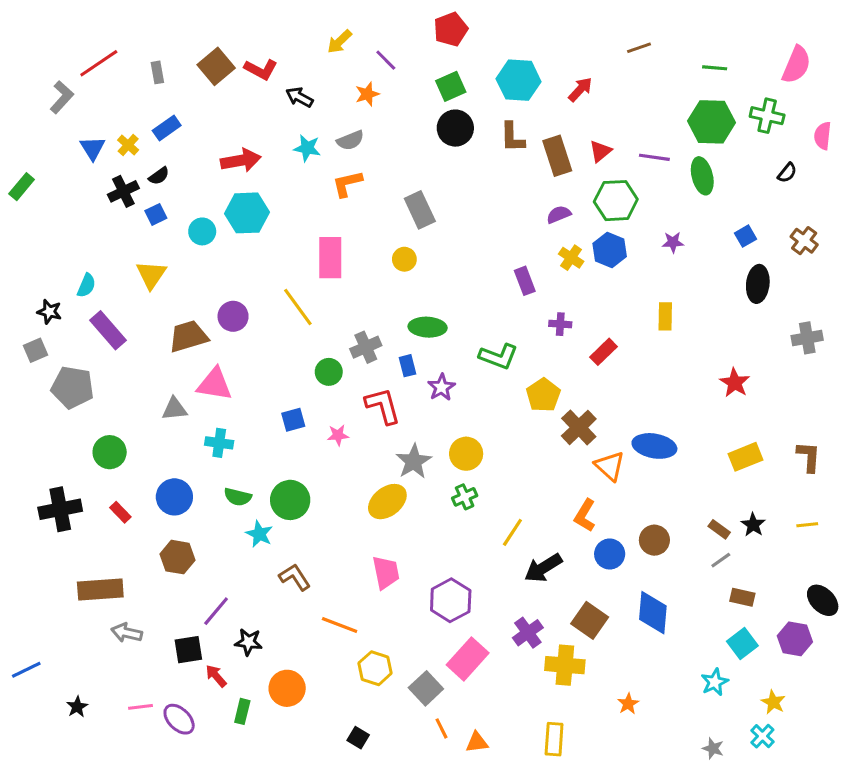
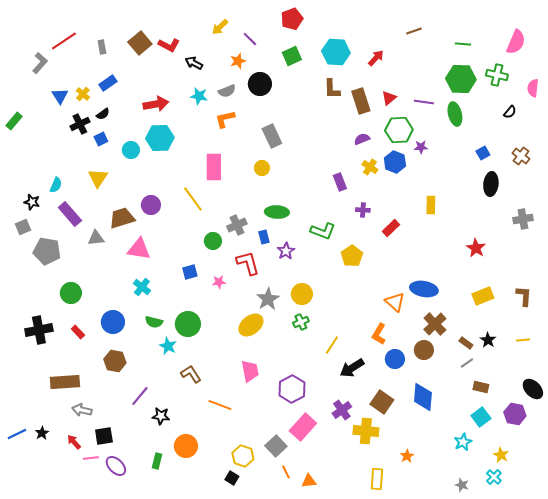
black circle: (455, 128) -> (260, 84), moved
purple star: (673, 242) -> (421, 147), moved
gray triangle: (174, 409) -> (96, 238), moved
brown cross: (579, 427) -> (435, 324), moved
cyan cross: (219, 443) -> (142, 287), turned 30
black square: (188, 650) -> (104, 436), moved
yellow hexagon: (375, 668) -> (243, 456), moved
red arrow: (216, 676) -> (74, 442), moved
black star: (77, 707) -> (42, 433), moved
yellow rectangle: (554, 739) -> (377, 479), moved

